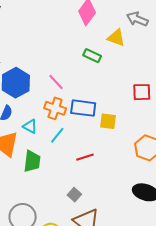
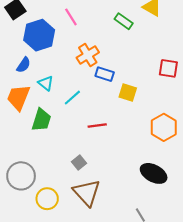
pink line: (56, 82) -> (71, 17), moved
orange cross: (55, 108) -> (88, 55), moved, turned 30
blue rectangle: (83, 108) -> (105, 74), size x0.7

